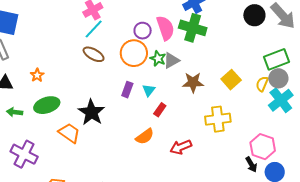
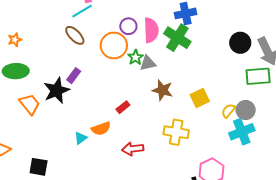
green rectangle: (276, 59) -> (258, 76), moved
purple rectangle: (127, 90) -> (74, 76), moved
cyan triangle: (149, 90) -> (81, 138), moved

